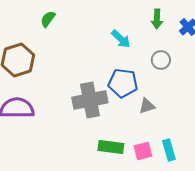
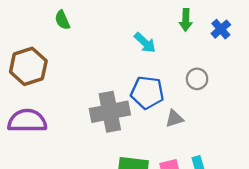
green semicircle: (48, 19) -> (62, 20), turned -60
gray circle: (161, 60) -> (197, 79), moved

